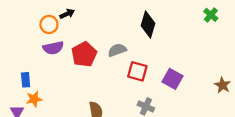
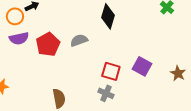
red square: (137, 71) -> (111, 71), moved
purple square: (172, 79) -> (142, 66), moved

